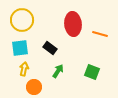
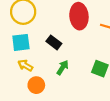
yellow arrow: (24, 69) -> (25, 65), turned -72

